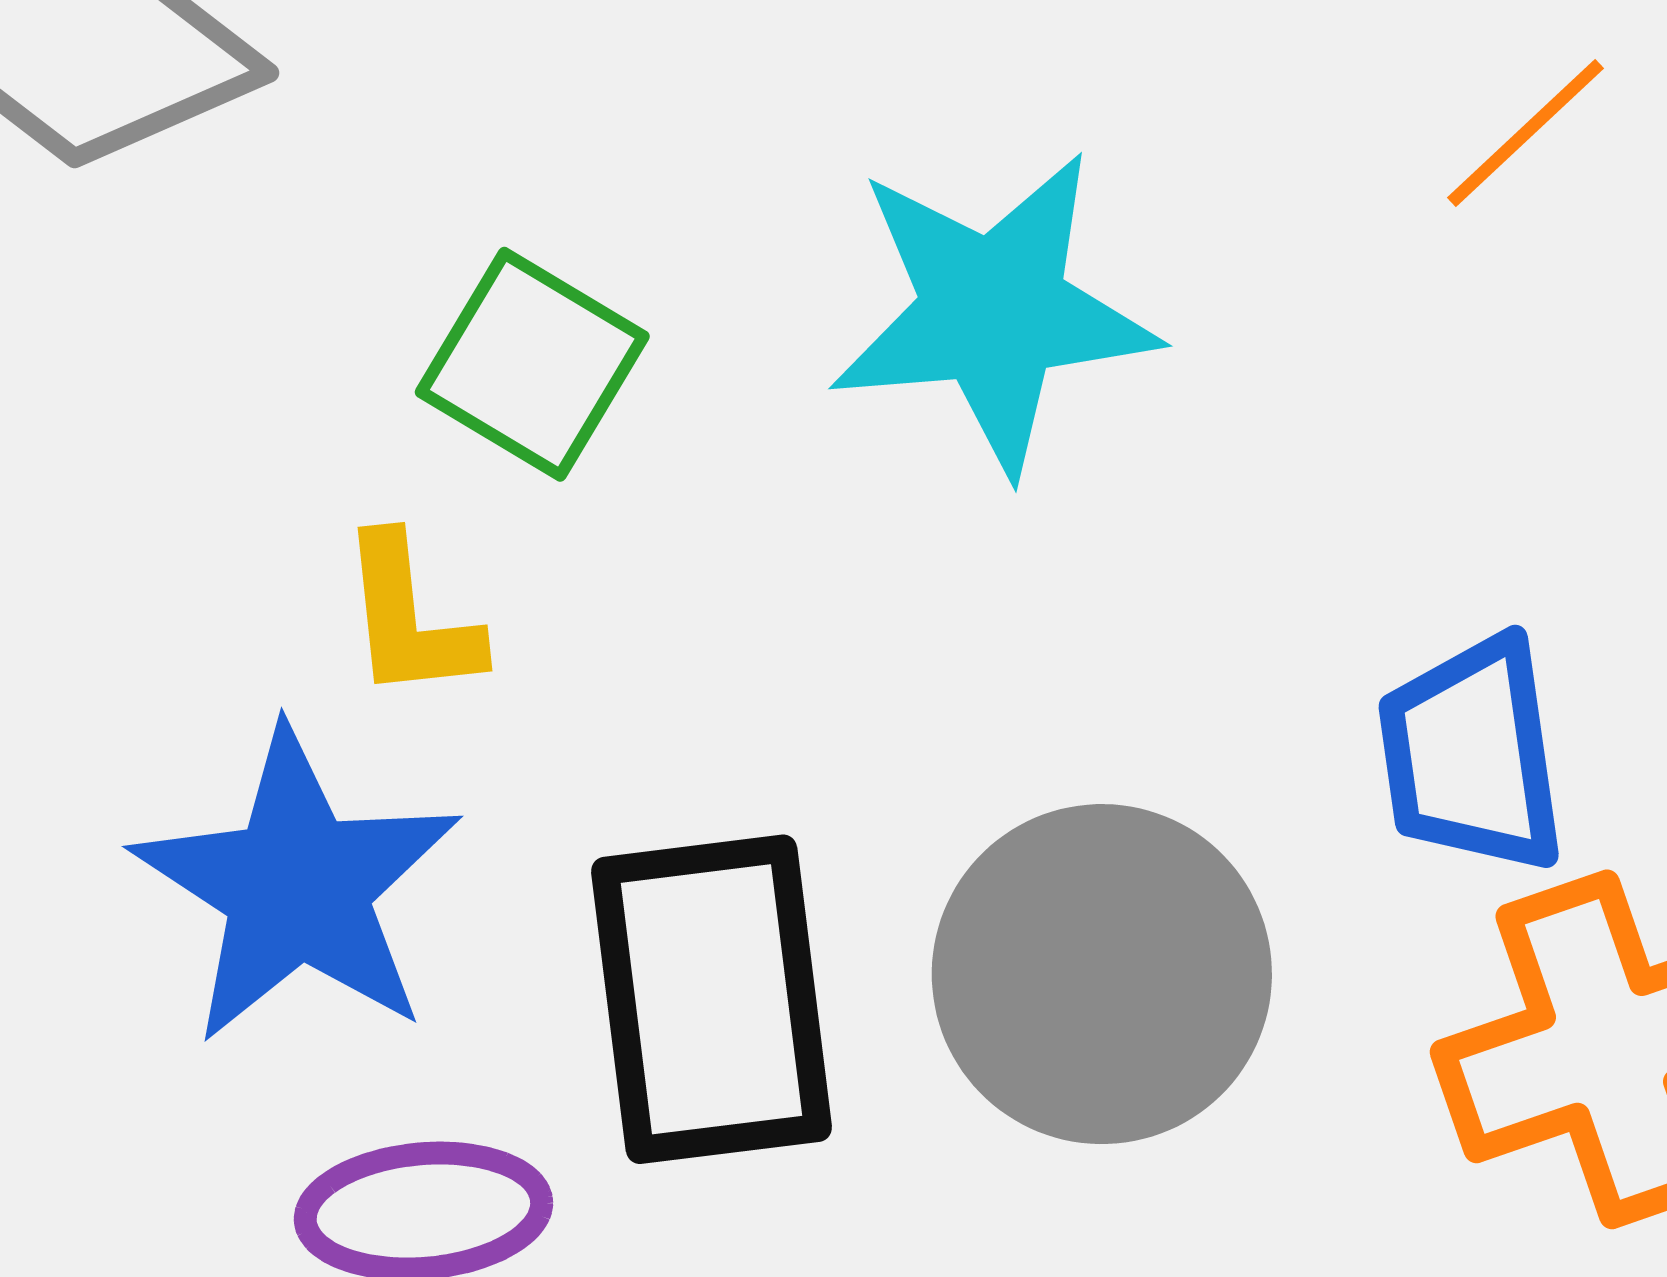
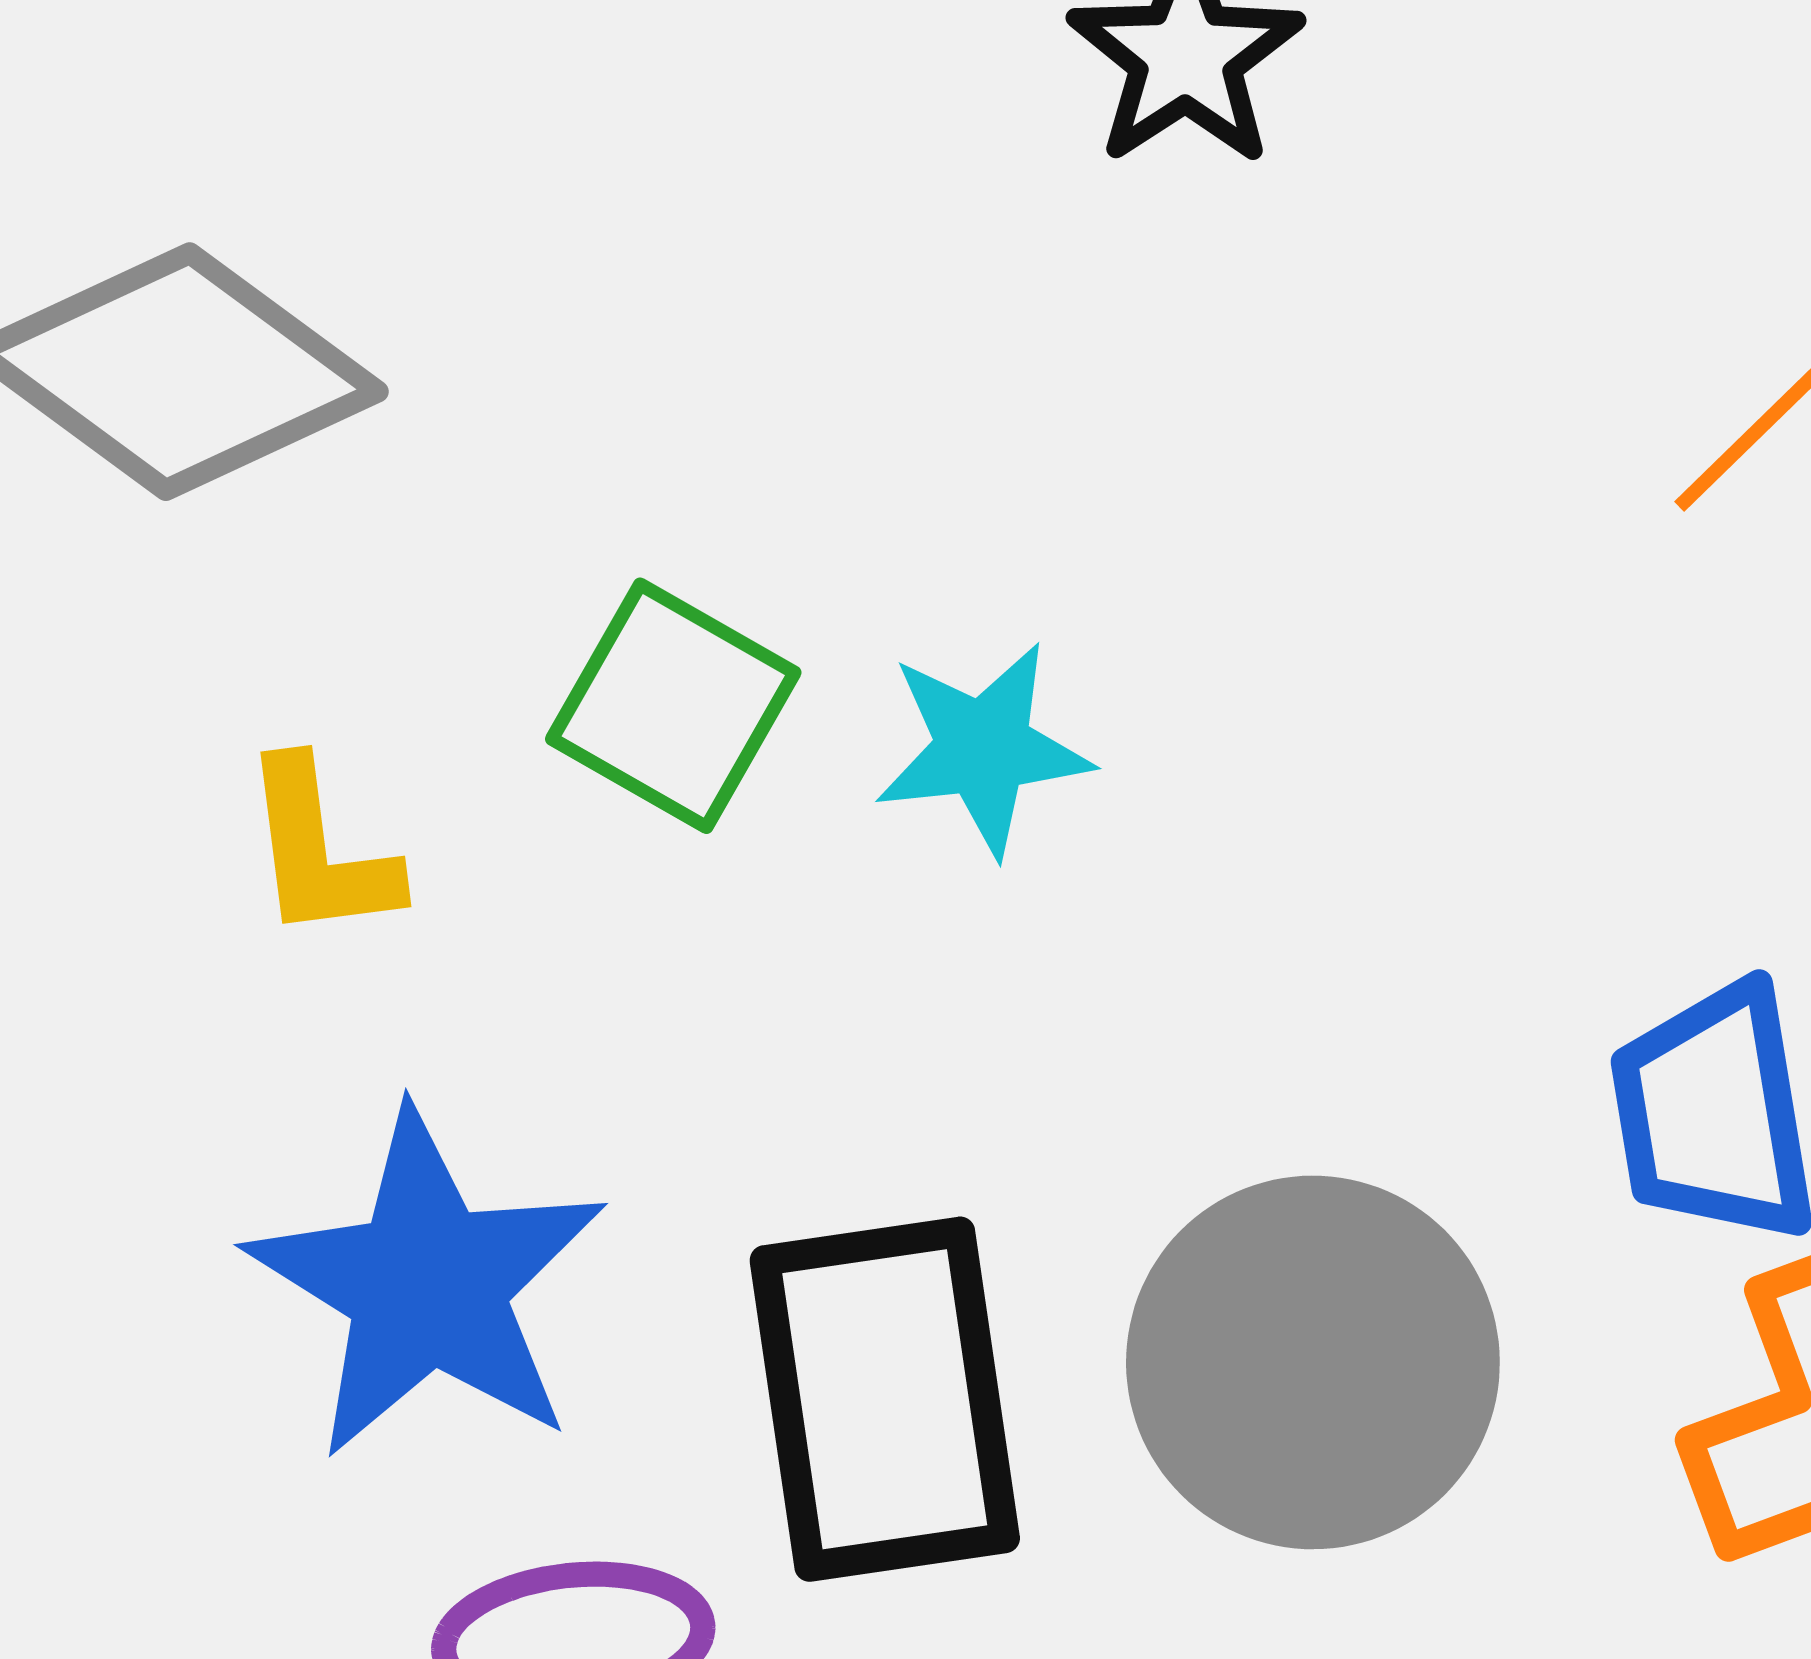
cyan star: (993, 312) -> (983, 749), moved, size x0.6
yellow L-shape: (410, 618) -> (320, 850), moved

